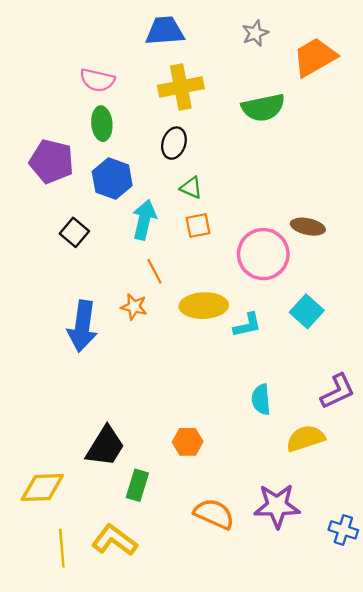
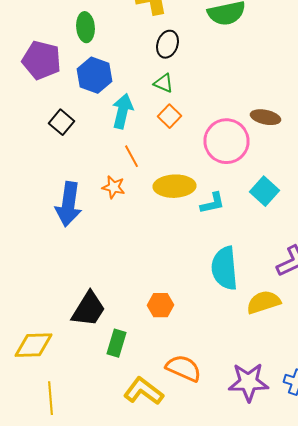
black ellipse: (174, 143) -> (168, 44), moved
orange square: (198, 225) -> (170, 116), turned -35
cyan semicircle: (261, 399) -> (224, 268), size x1.6
purple star: (277, 506) -> (248, 382), moved
yellow L-shape: (114, 540) -> (144, 391), moved

